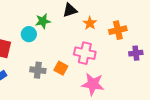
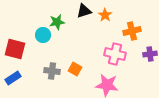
orange star: (90, 23) -> (105, 15), moved
pink cross: (85, 53) -> (115, 54), moved

